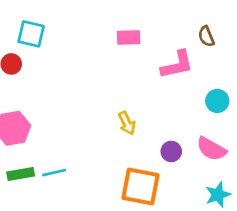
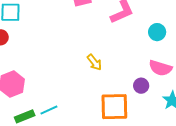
purple circle: (171, 151) -> (141, 86), moved

